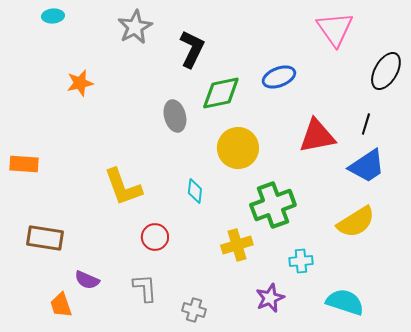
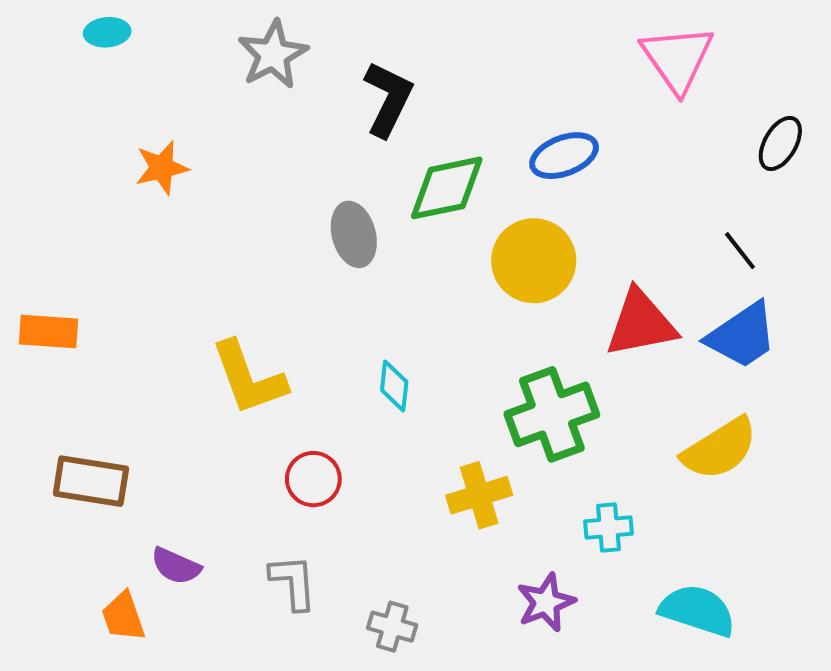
black ellipse: (386, 71) -> (780, 143), size x0.7
black line: (366, 124) -> (740, 251), turned -55
red triangle: (317, 136) -> (641, 323), moved
yellow circle: (238, 148) -> (534, 261), moved

